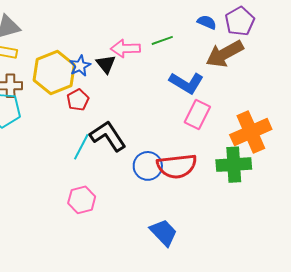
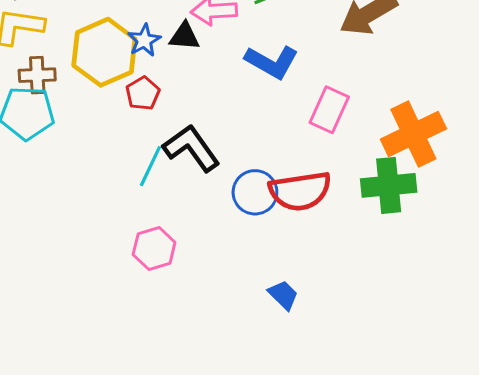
black triangle: (106, 64) -> (184, 36), turned -45
blue L-shape: (186, 83) -> (272, 62), moved
blue trapezoid: (164, 233) -> (283, 295), size x0.7

